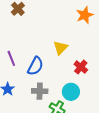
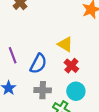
yellow triangle: (60, 48) -> (65, 44), turned -42
red cross: (81, 67) -> (71, 66), moved

